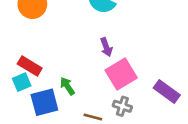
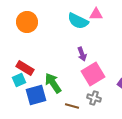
green arrow: (67, 86) -> (53, 83), size x1.5

